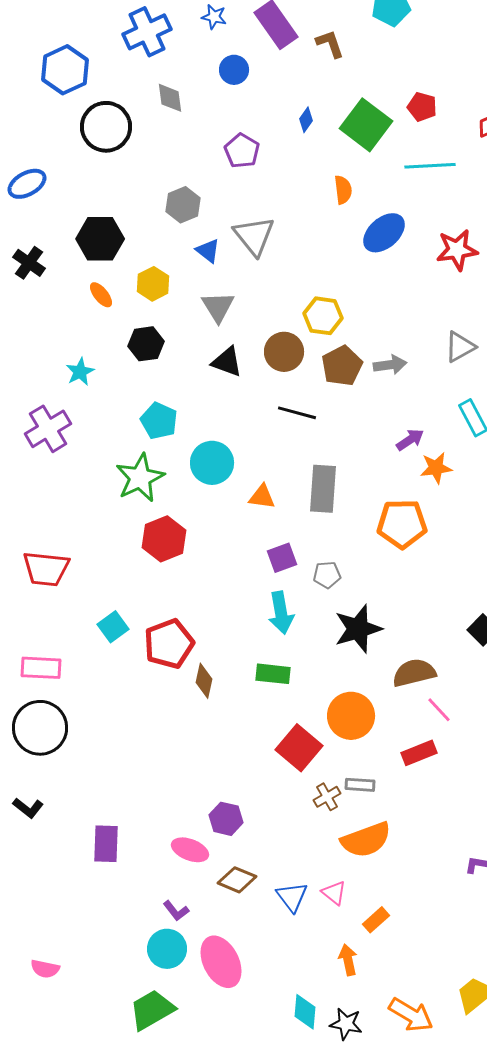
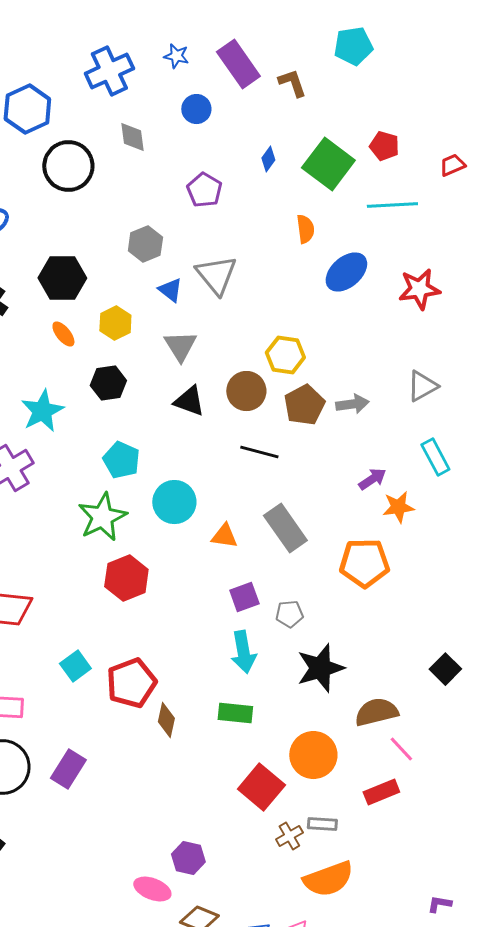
cyan star: (80, 372) -> (42, 411), size x1.5
gray rectangle: (323, 489) -> (285, 528), turned -39
purple rectangle: (106, 844) -> (68, 769), moved, turned 30

